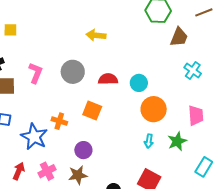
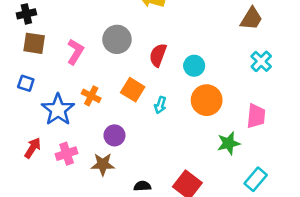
pink L-shape: (36, 73) -> (75, 52), moved
red semicircle: (108, 79) -> (158, 55), turned -78
cyan arrow: (149, 141) -> (160, 105), moved

